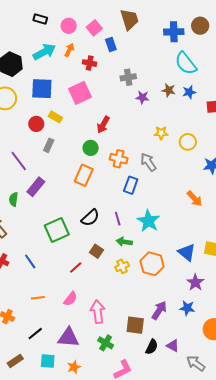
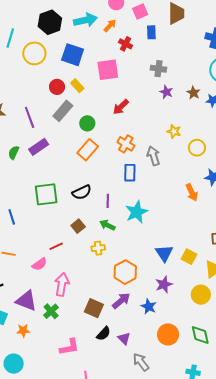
gray rectangle: (49, 145) -> (63, 111), size x1.5
green circle: (91, 148) -> (87, 123), moved
blue rectangle: (131, 185) -> (130, 173), turned -36
orange arrow: (195, 199) -> (192, 192), moved
orange hexagon: (152, 264) -> (125, 272), moved
red line: (76, 268) -> (56, 246), moved
green cross: (106, 343) -> (51, 311), moved

